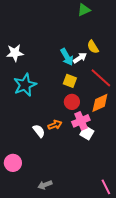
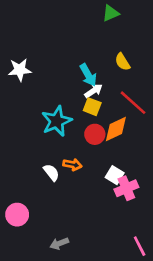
white arrow: (80, 58) -> (93, 91), moved
cyan star: (25, 85) -> (57, 121), moved
orange diamond: (100, 103) -> (116, 129), moved
pink cross: (81, 121) -> (126, 188), moved
orange arrow: (55, 125) -> (72, 165), turned 32

